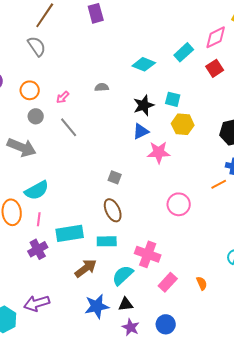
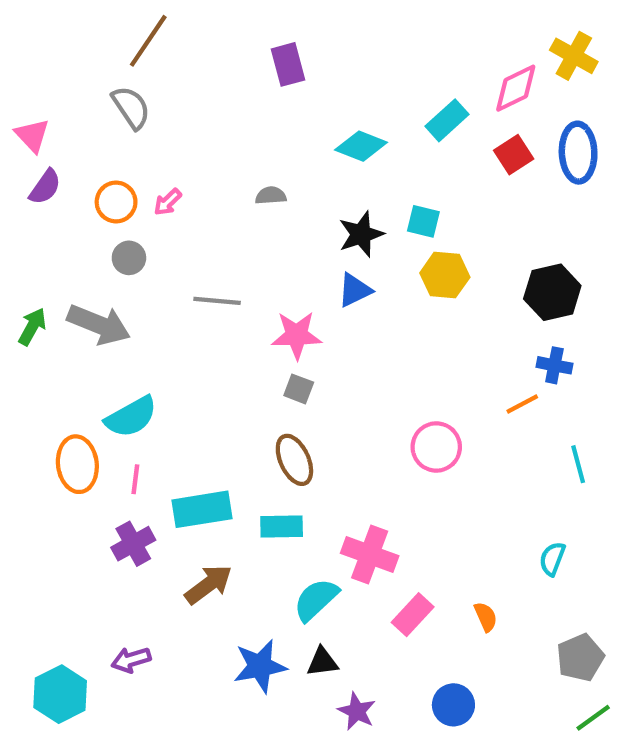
purple rectangle: (96, 13) -> (288, 64), moved
pink arrow: (63, 97) -> (168, 202), moved
gray line: (69, 127) -> (217, 301), moved, turned -45
pink star: (159, 152) -> (297, 335), moved
brown arrow: (86, 268) -> (208, 585), moved
purple arrow: (37, 303) -> (131, 660), size x0.7
blue circle: (166, 324) -> (453, 705), moved
purple star: (131, 327) -> (357, 711), moved

